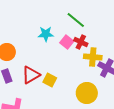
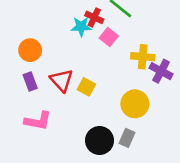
red cross: (81, 42) -> (94, 17), moved
red triangle: (31, 75) -> (62, 80), turned -42

